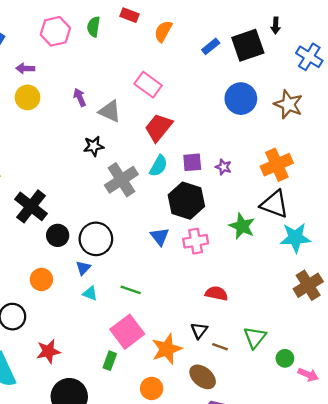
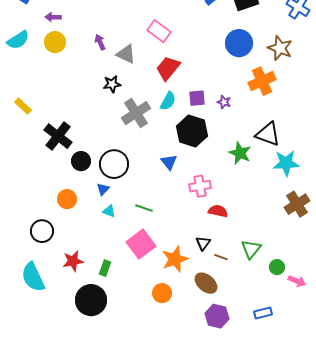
orange cross: (277, 165) -> (262, 81), moved
pink cross: (196, 241) -> (200, 186), moved
green rectangle: (110, 361) -> (105, 268), moved

